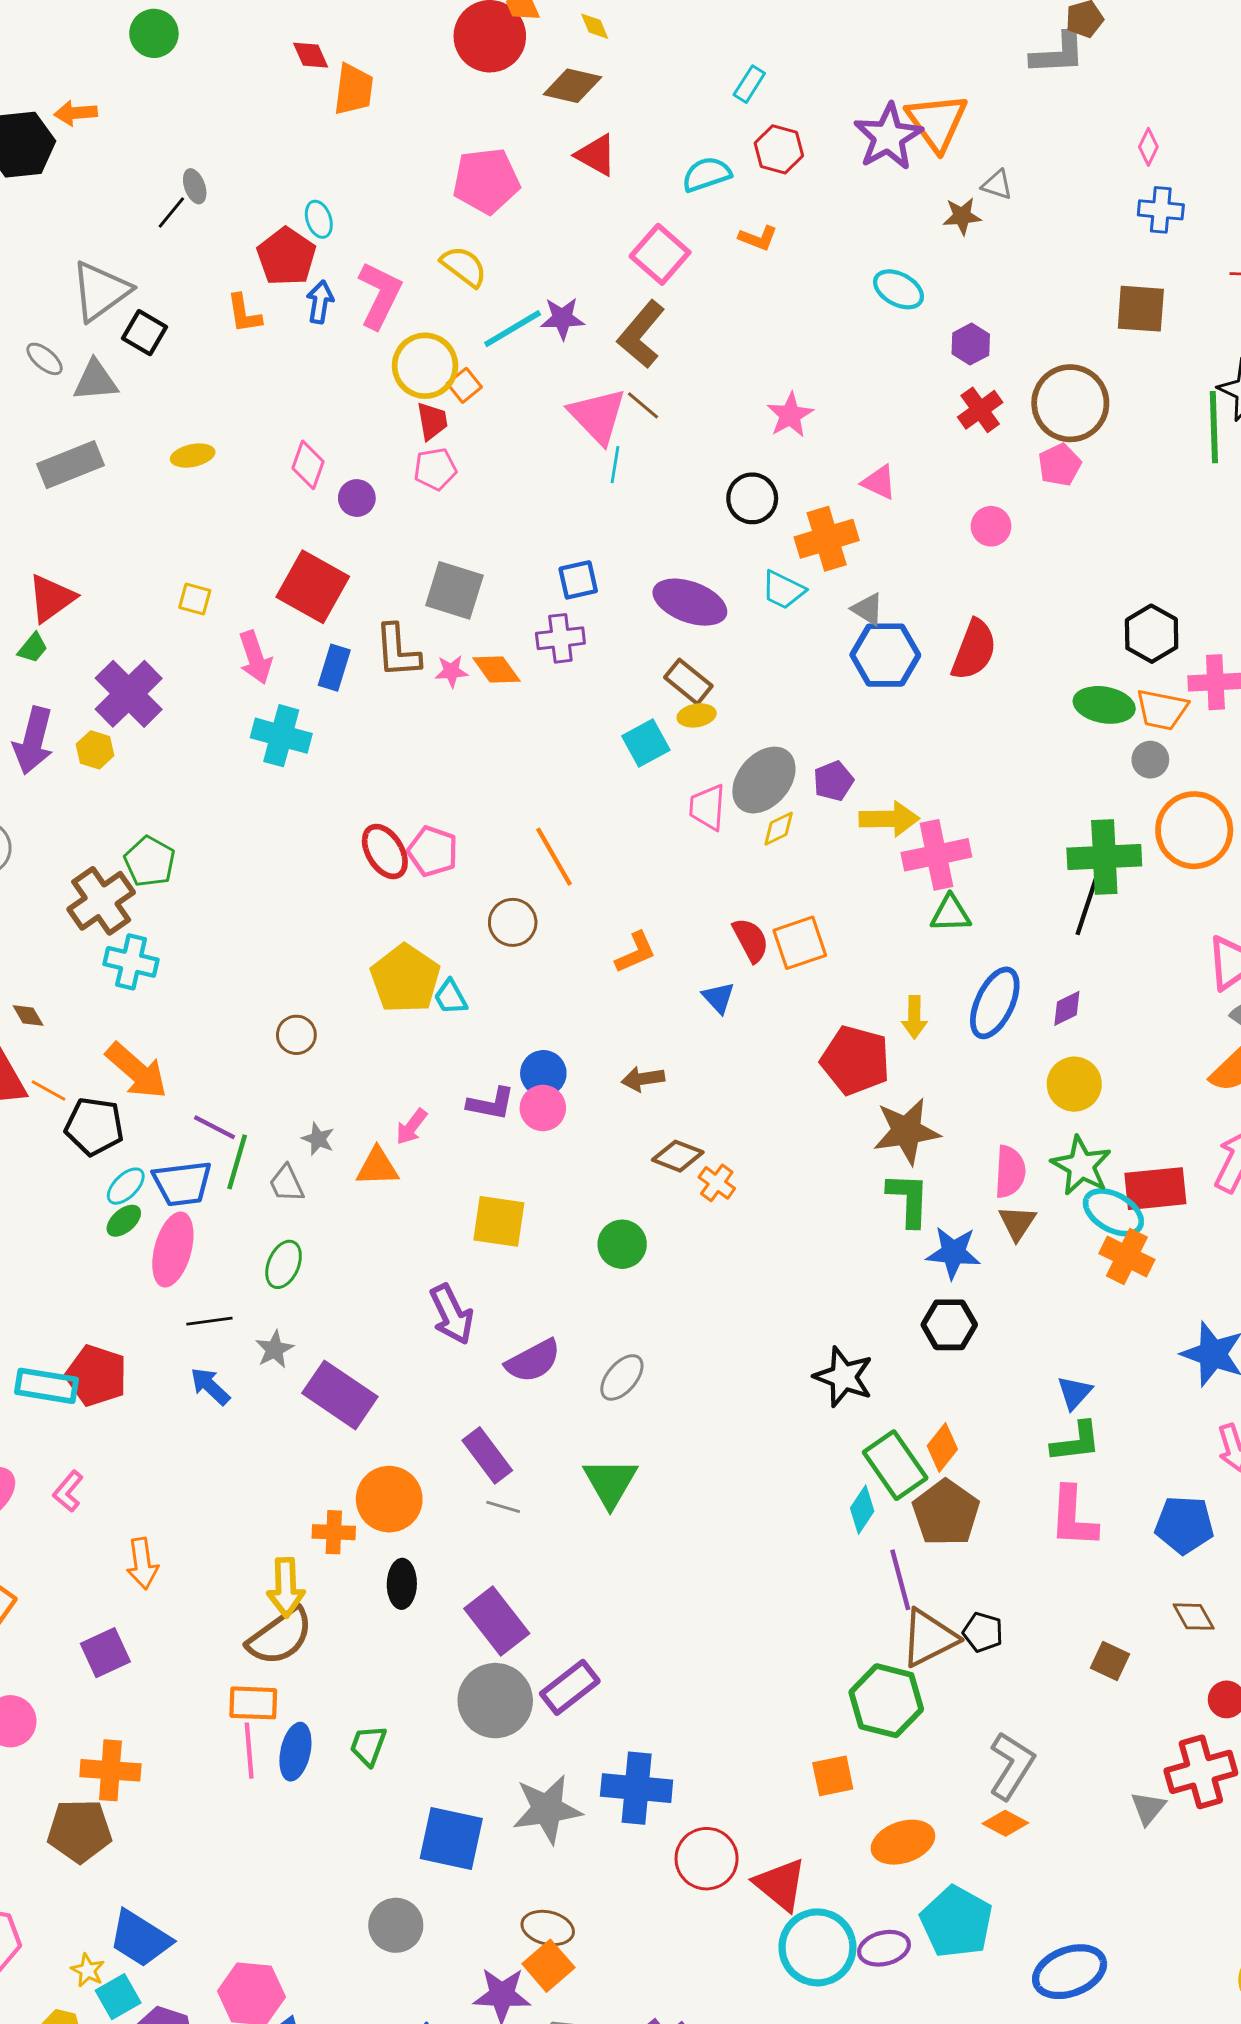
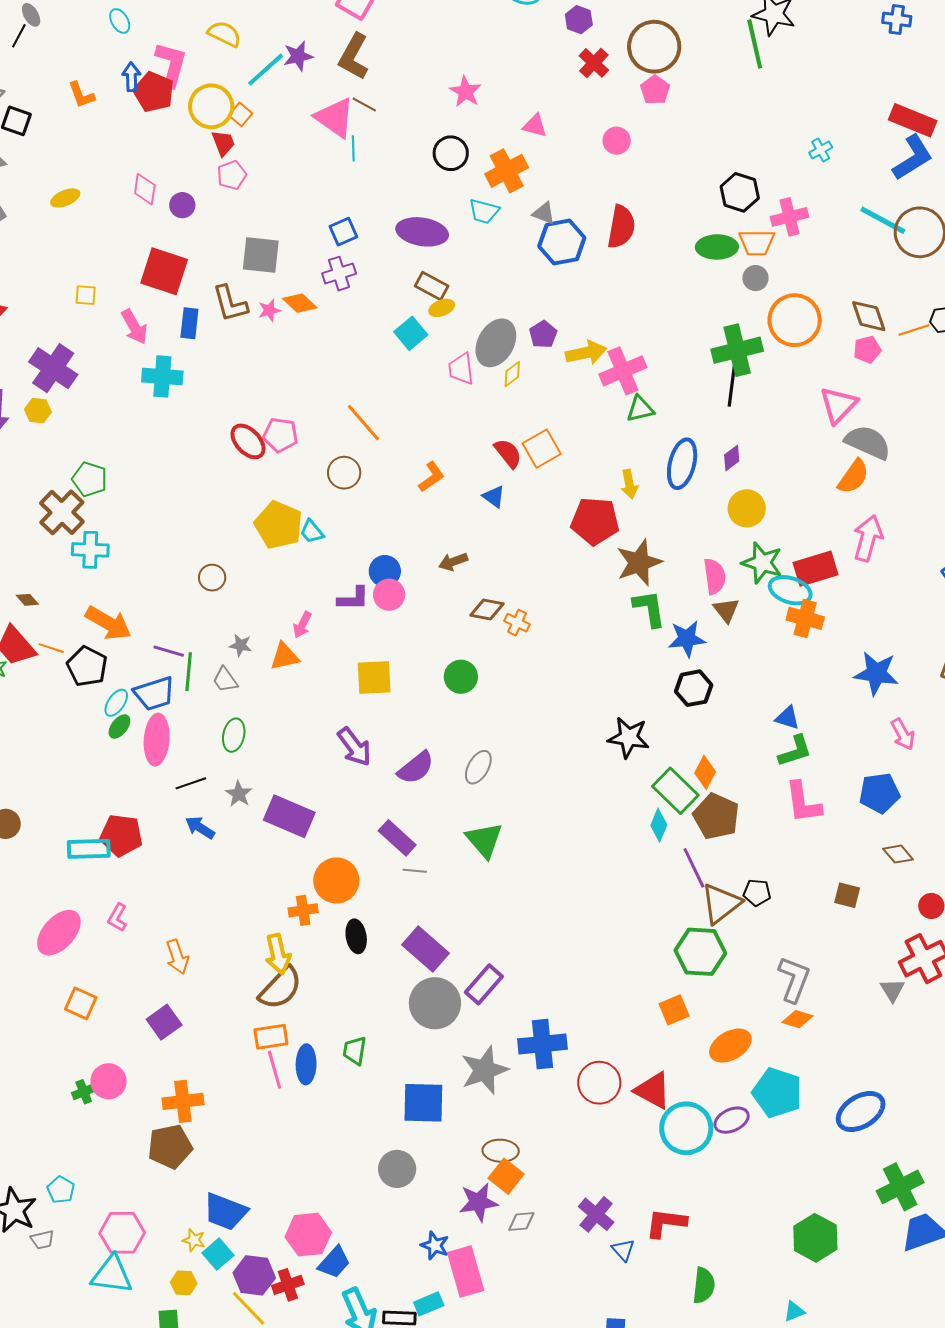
red pentagon: (286, 257) -> (154, 92), moved
black pentagon: (94, 1126) -> (87, 666), turned 30
blue triangle: (1074, 1393) -> (787, 718), turned -44

